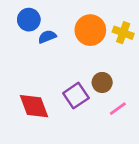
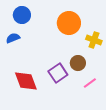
yellow cross: (123, 33) -> (94, 40), moved
blue semicircle: (47, 37) -> (13, 38), moved

